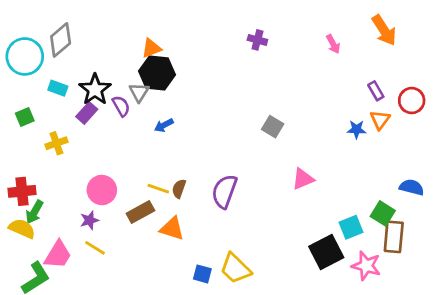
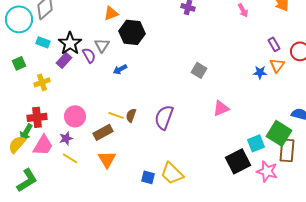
black hexagon: (157, 73) -> (132, 32), moved
red cross: (22, 191) -> (37, 117), moved
green square: (383, 213) -> (279, 133), size x1.4
yellow semicircle: (22, 229) -> (17, 144), turned -72
orange triangle: (172, 229) -> (107, 159), moved, turned 42
pink trapezoid: (58, 255) -> (43, 145), moved

